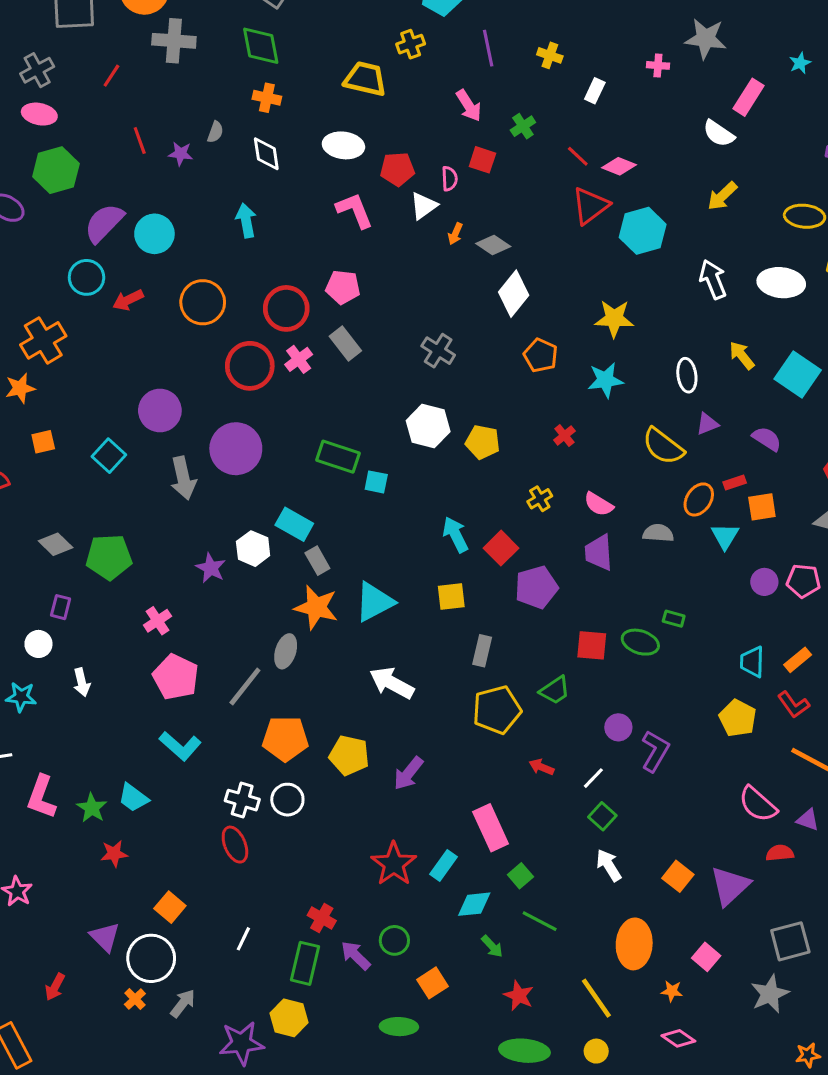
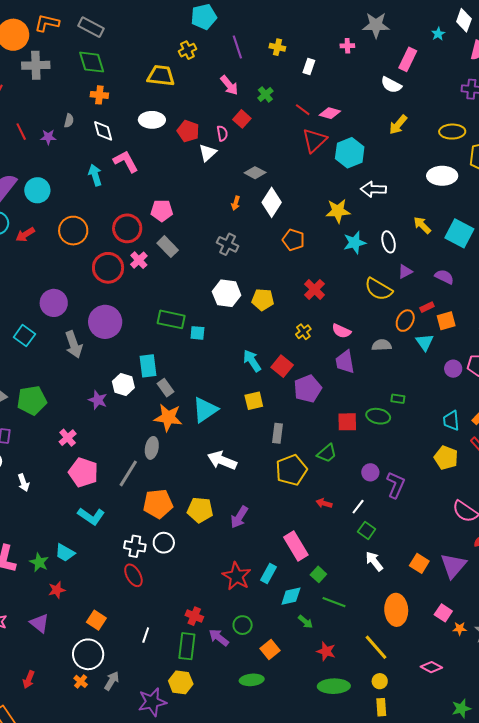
red square: (482, 160) -> (242, 119), turned 30
red pentagon: (397, 169) -> (188, 131), turned 30
pink L-shape: (355, 210) -> (126, 161), moved
orange arrow: (455, 234) -> (236, 203), moved
white arrow: (713, 279) -> (373, 189), moved, turned -60
cyan star: (605, 380) -> (355, 243), moved
red cross: (564, 436) -> (315, 289), size x1.5
cyan rectangle: (294, 524) -> (148, 366), turned 60
purple triangle: (105, 937) -> (39, 623), moved
orange star: (672, 991) -> (460, 629), moved

